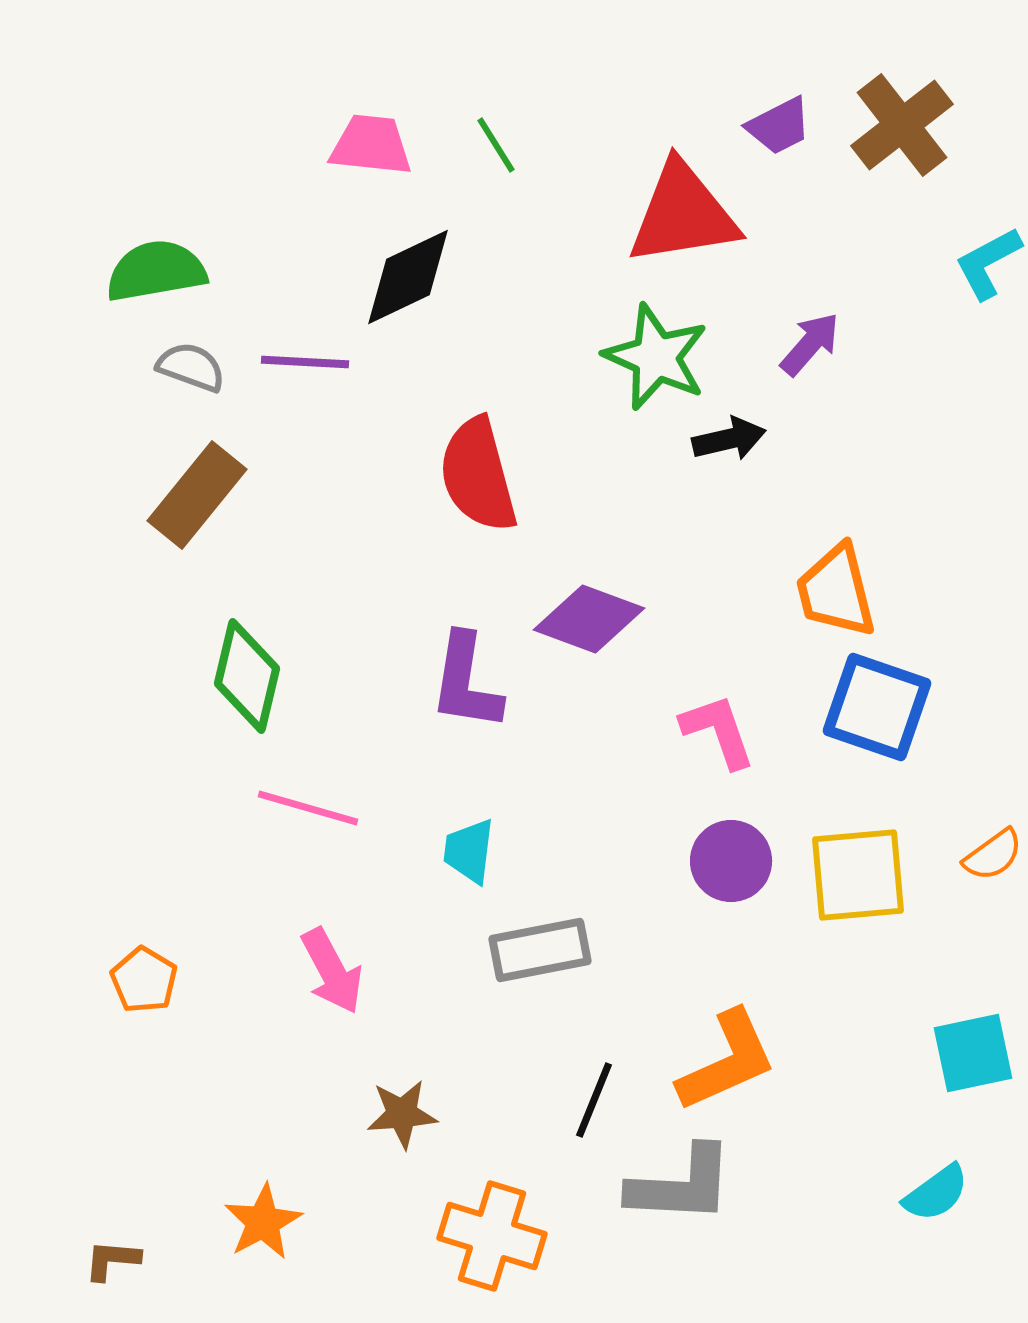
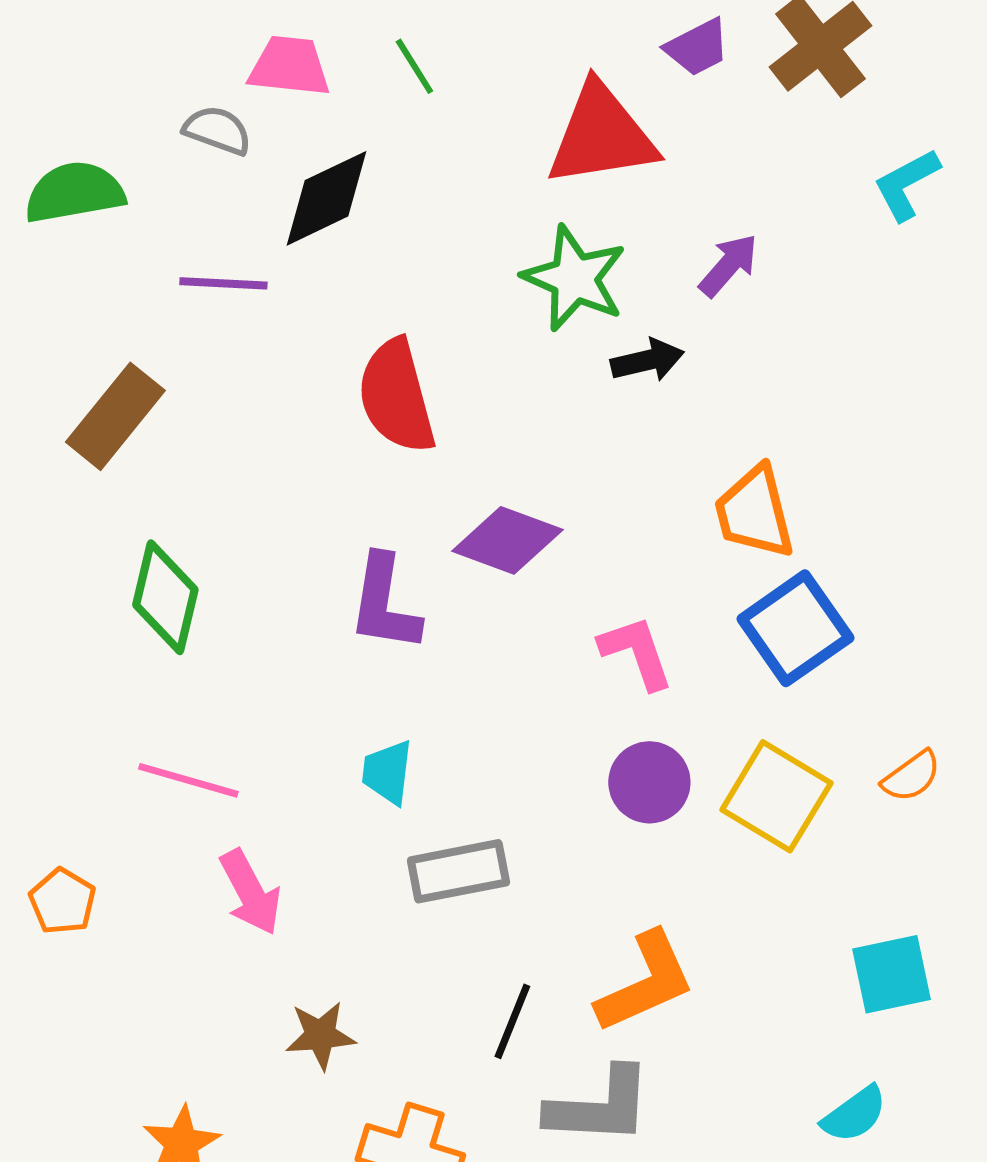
gray semicircle: (191, 367) -> (217, 130), moved
blue square: (877, 707) -> (795, 628), turned 36
pink line: (308, 808) -> (188, 780), moved
yellow square: (858, 875) -> (776, 796), turned 36

